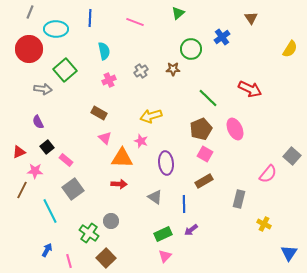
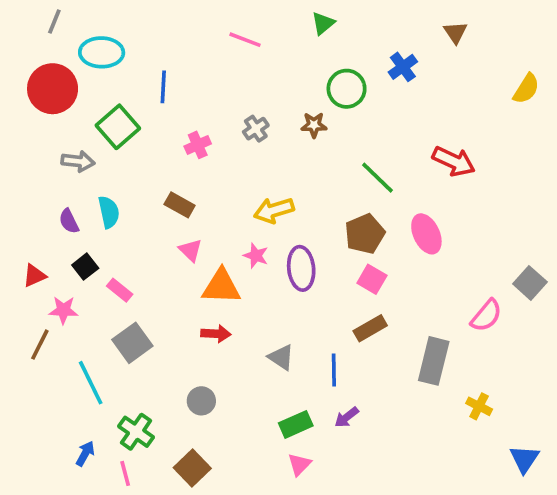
blue line: (90, 18) -> (163, 87), moved
cyan semicircle: (104, 51) -> (109, 212), moved
purple ellipse: (166, 163) -> (301, 268), moved
gray rectangle: (239, 199) -> (434, 361), size x1.4
green cross: (89, 233) -> (136, 432), moved

